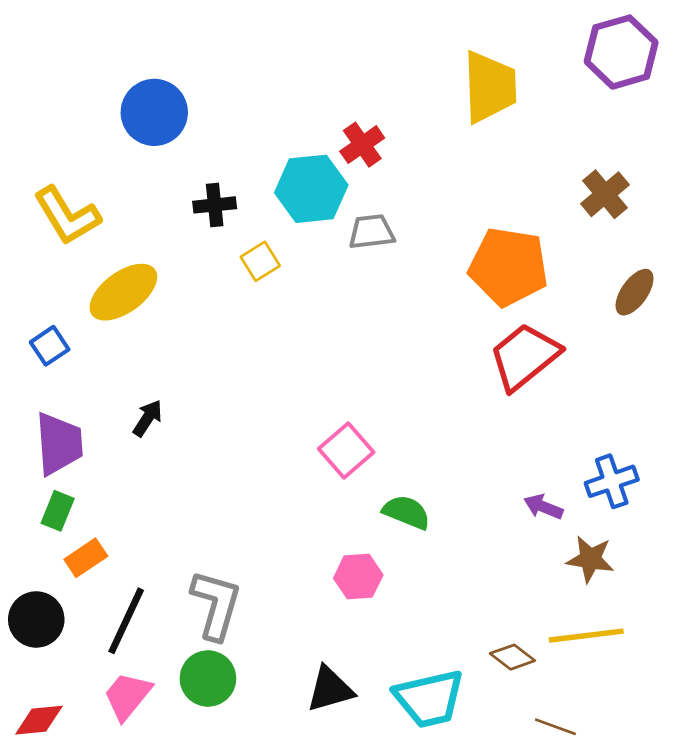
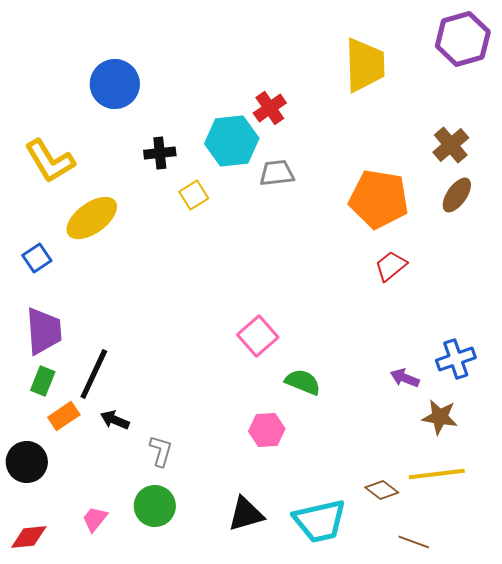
brown ellipse: (635, 292) -> (457, 195), moved
red trapezoid: (525, 357) -> (391, 266), size x0.6
black arrow: (148, 418) -> (115, 420), moved, turned -100
gray L-shape: (216, 605) -> (161, 451), size x0.6
black line: (126, 621) -> (94, 374), moved
pink trapezoid: (127, 696) -> (95, 519), size x0.7

